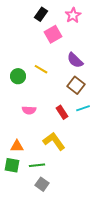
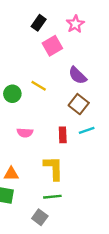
red rectangle: (62, 112) -> (63, 135), turned 32
yellow L-shape: (54, 141) -> (54, 168), turned 35
green line: (37, 165) -> (52, 197), moved

